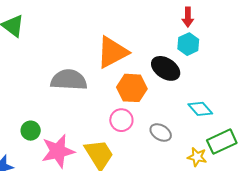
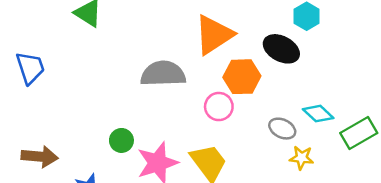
cyan diamond: (200, 109) -> (318, 114), moved
pink circle: (121, 120) -> (219, 107), moved
yellow star: (197, 157) -> (302, 158), moved

